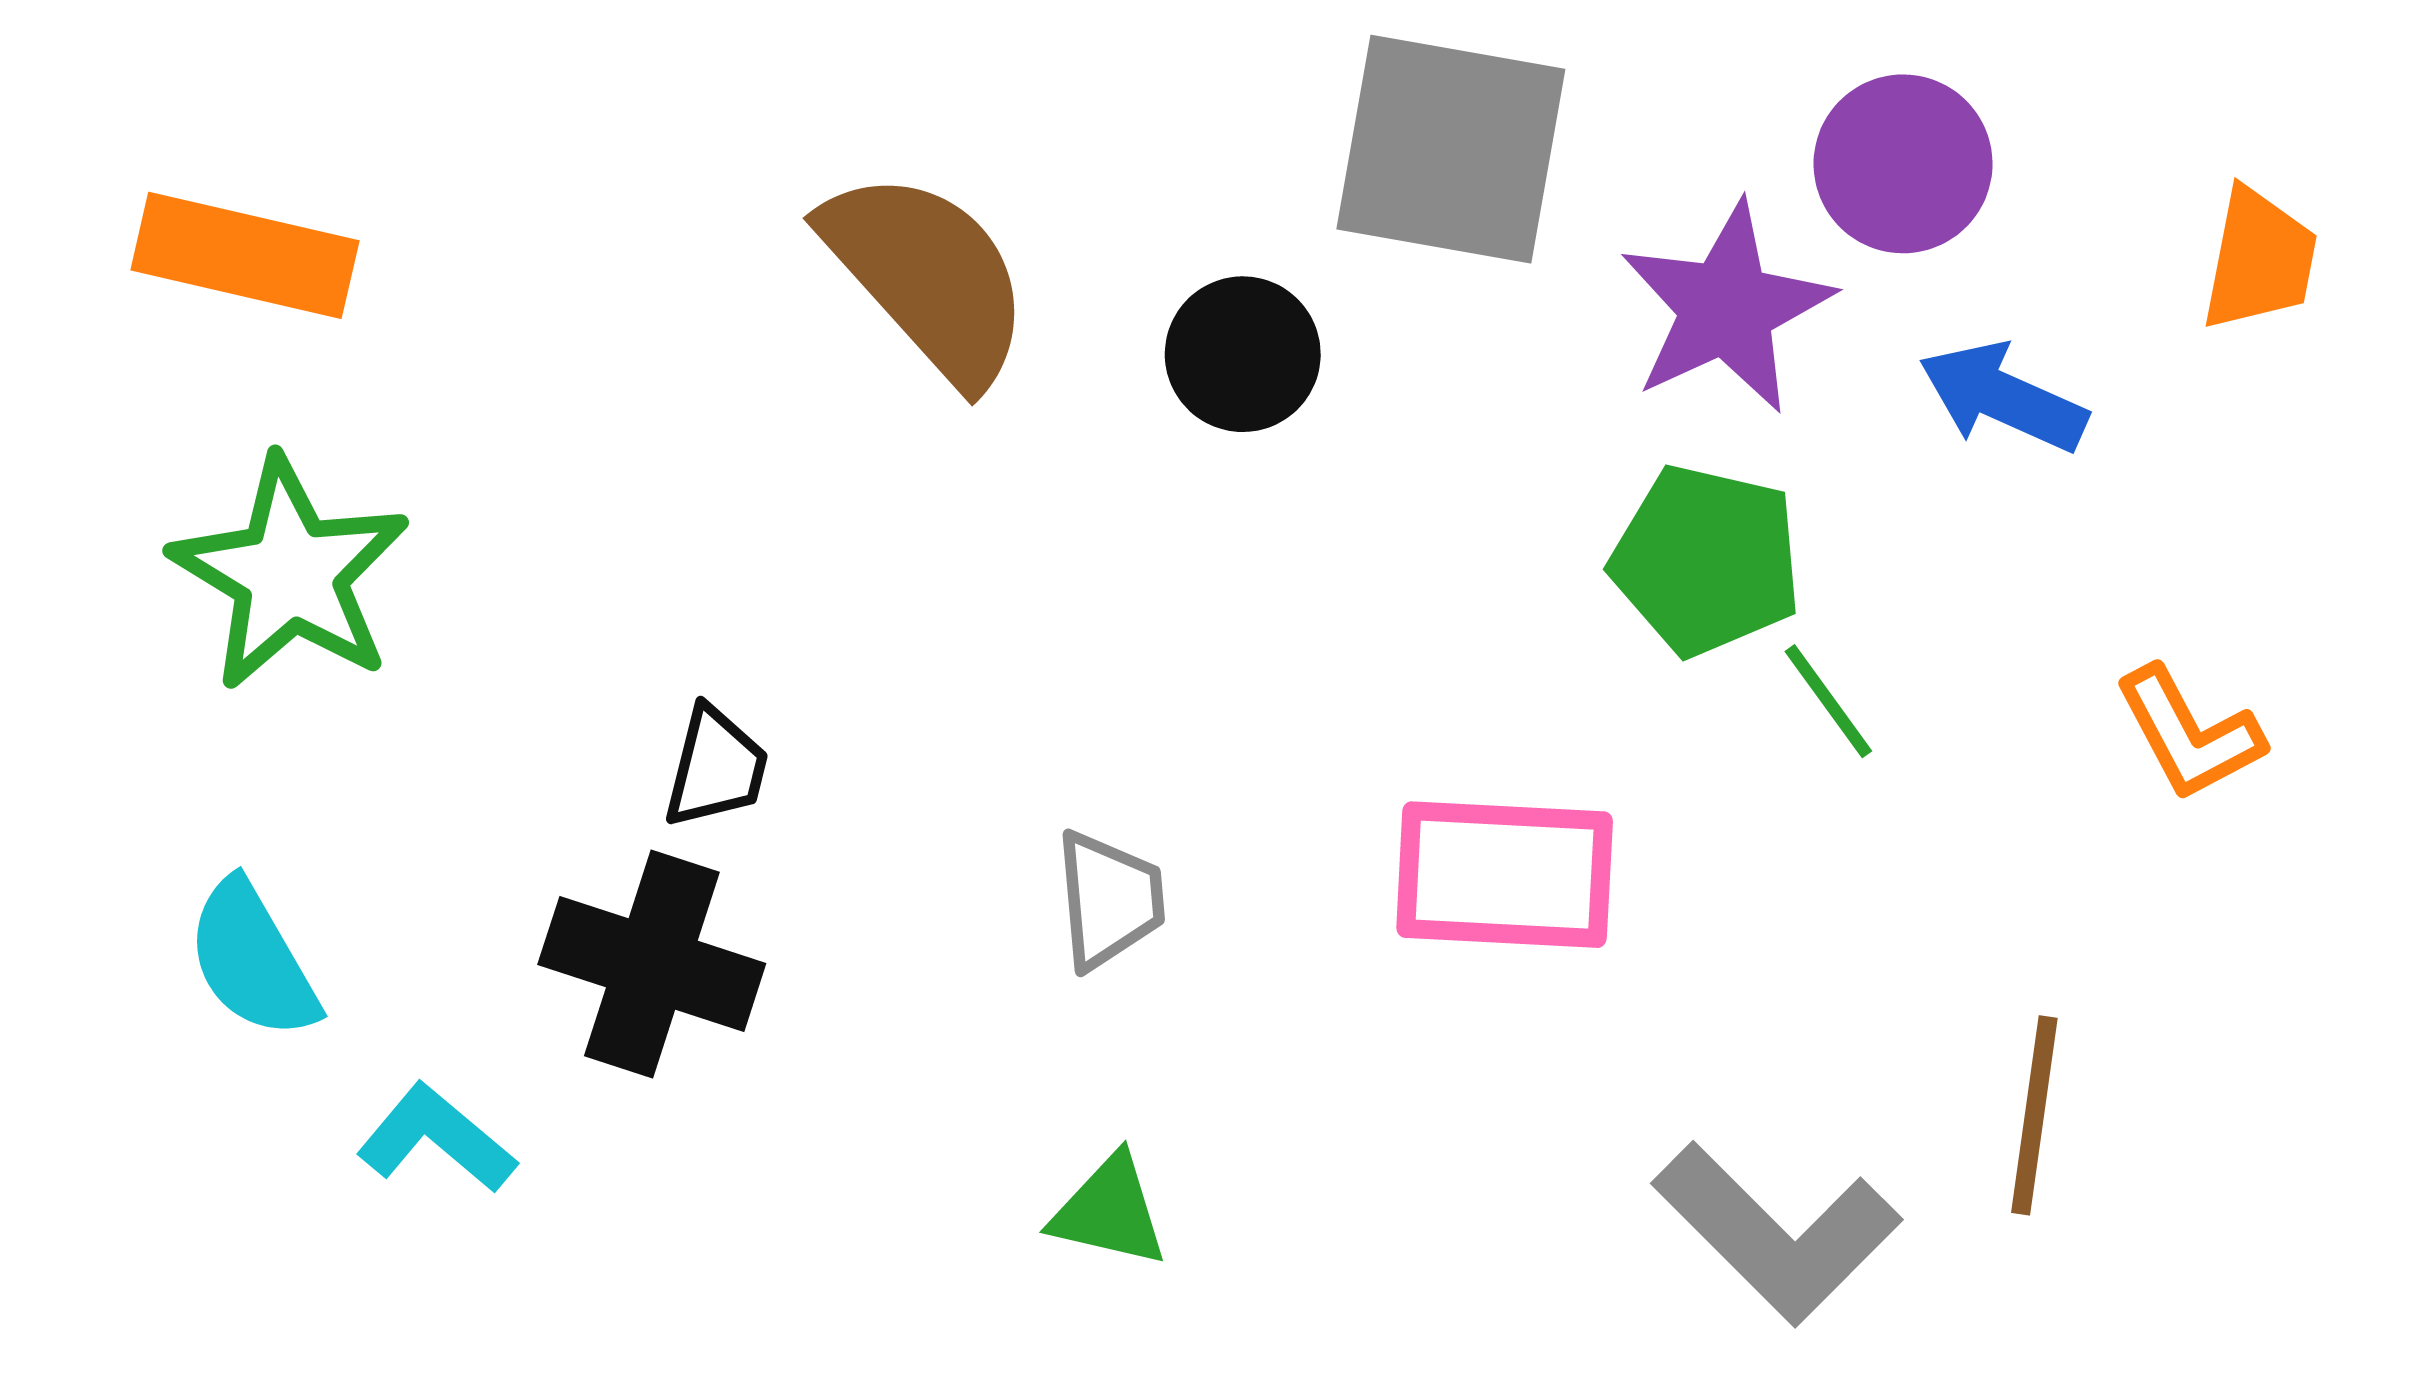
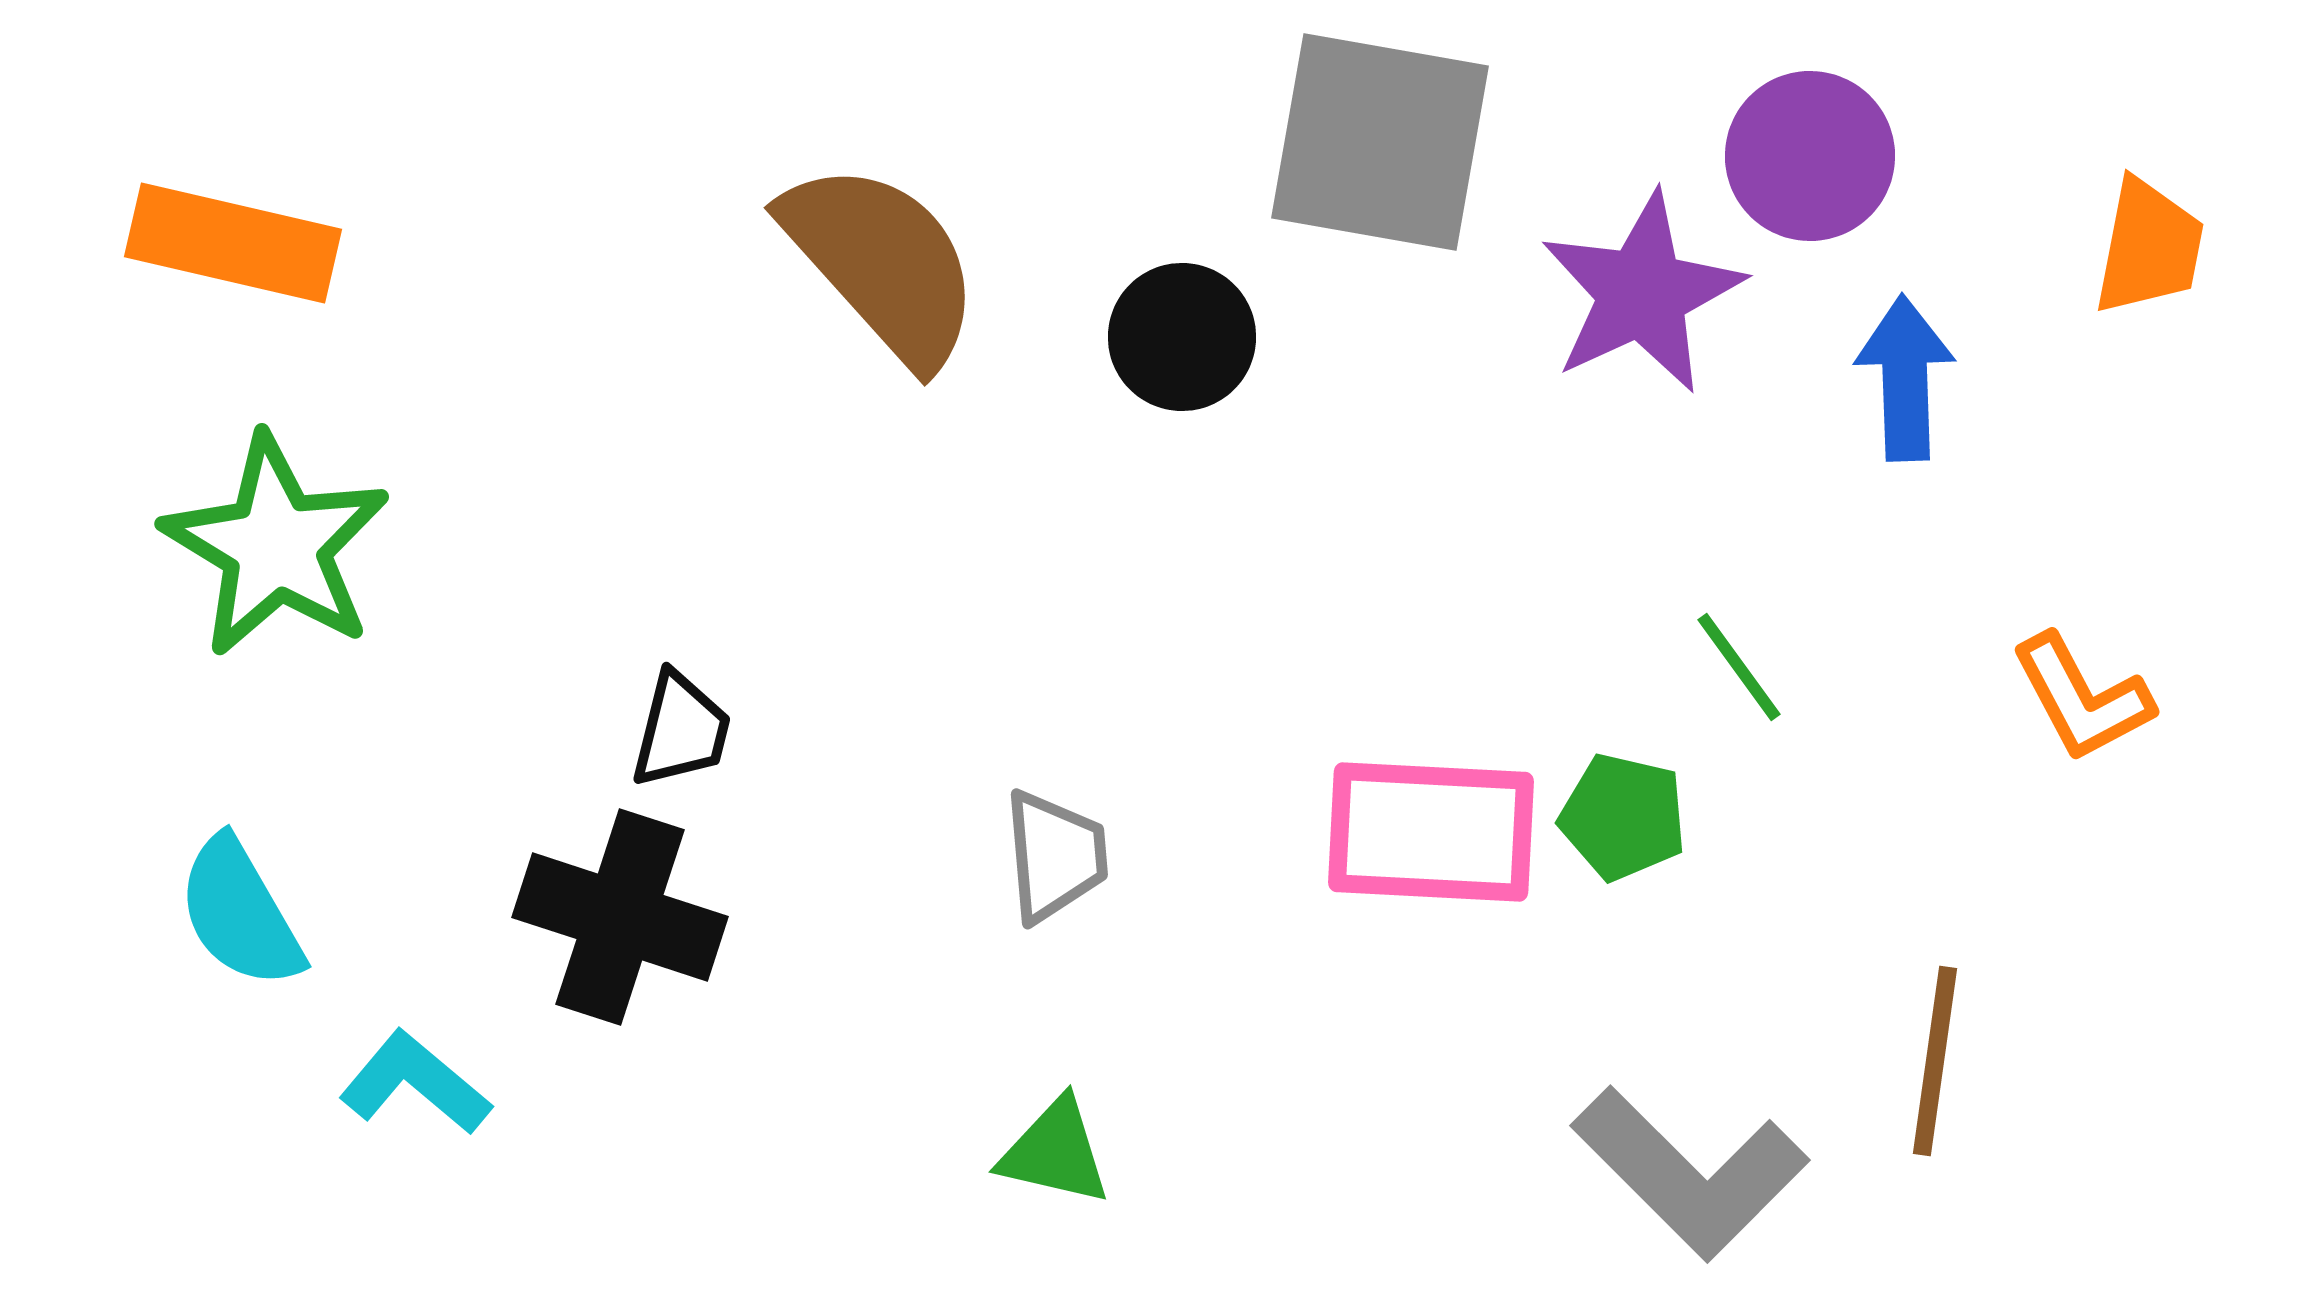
blue arrow: (2003, 397) -> (1905, 378), turned 64
green pentagon: (1706, 560) -> (1623, 817), moved, size x0.7

